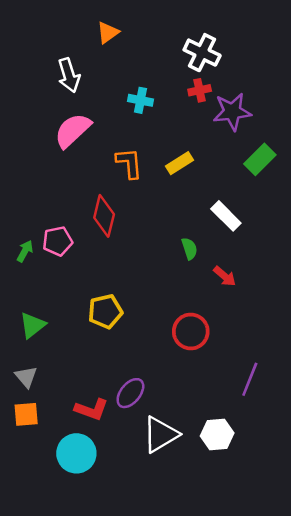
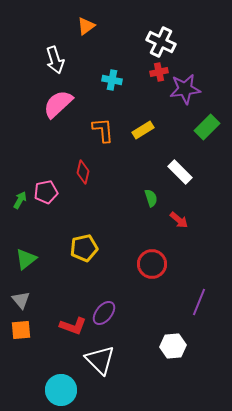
red diamond: (104, 216) -> (83, 172), size x0.7
white triangle: (161, 435) -> (100, 360), moved, turned -44
cyan circle: (76, 453) -> (61, 390), moved

